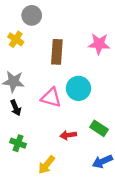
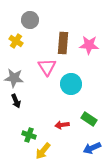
brown rectangle: (57, 52) -> (63, 43), moved
pink triangle: (51, 98) -> (47, 67), moved, turned 42
green cross: (18, 143) -> (29, 135), moved

